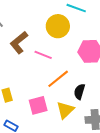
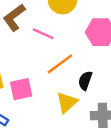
pink square: (38, 105) -> (21, 89), moved

